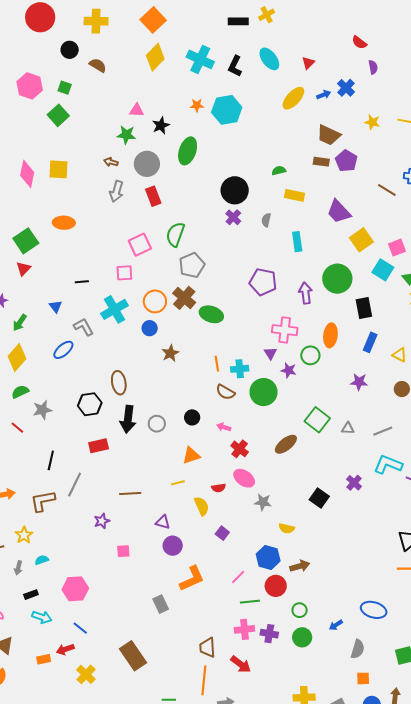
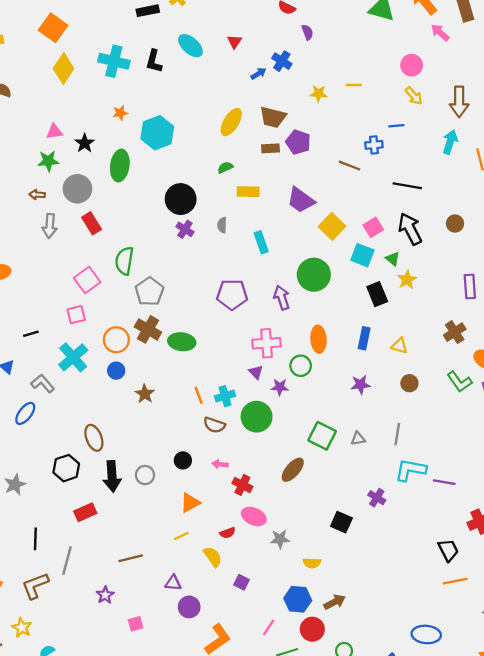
yellow ellipse: (293, 98) -> (231, 122), moved
cyan hexagon: (227, 110) -> (157, 133), moved
black rectangle: (364, 308) -> (377, 294), moved
gray line: (383, 431) -> (397, 434), turned -48

